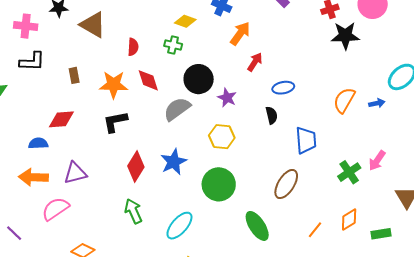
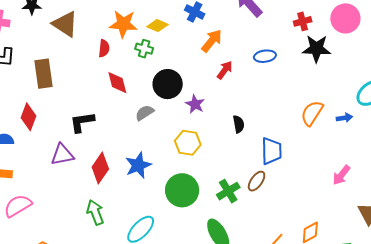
brown rectangle: (74, 75) -> (44, 74), size x1.8
orange star: (114, 85) -> (123, 24), moved
blue ellipse: (283, 88) -> (265, 56), moved
gray semicircle: (177, 109) -> (145, 113), size x0.7
red diamond: (61, 119) -> (29, 117), turned -68
green cross: (349, 172) -> (228, 191), moved
purple triangle: (75, 173) -> (62, 155), moved
brown ellipse: (286, 184) -> (257, 181), moved, size x0.7

